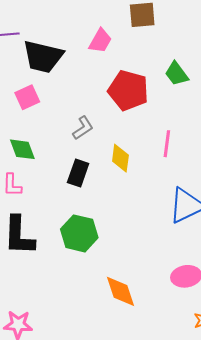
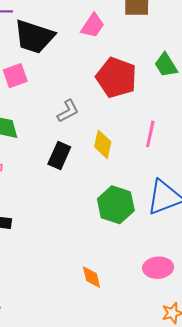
green hexagon: (79, 233) -> (116, 205), moved
orange diamond: (121, 291) -> (91, 277), size x0.7

